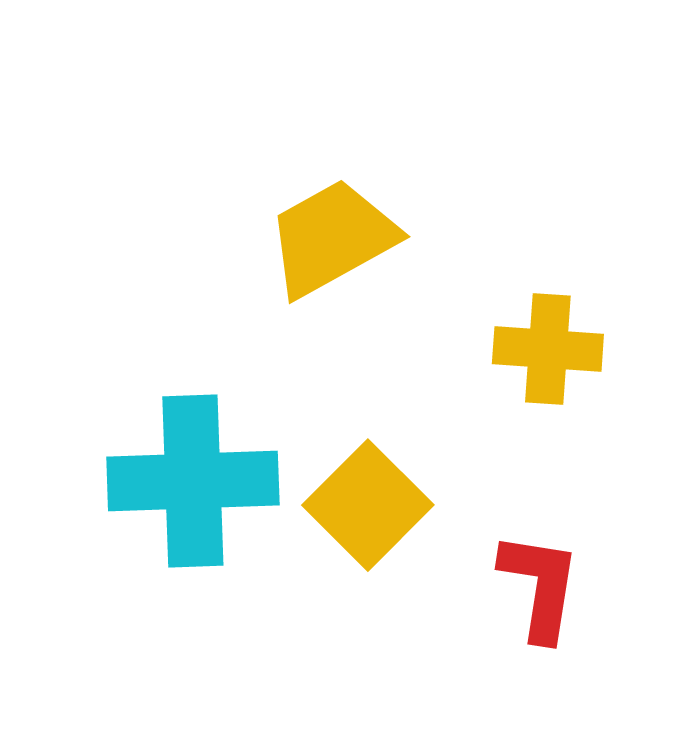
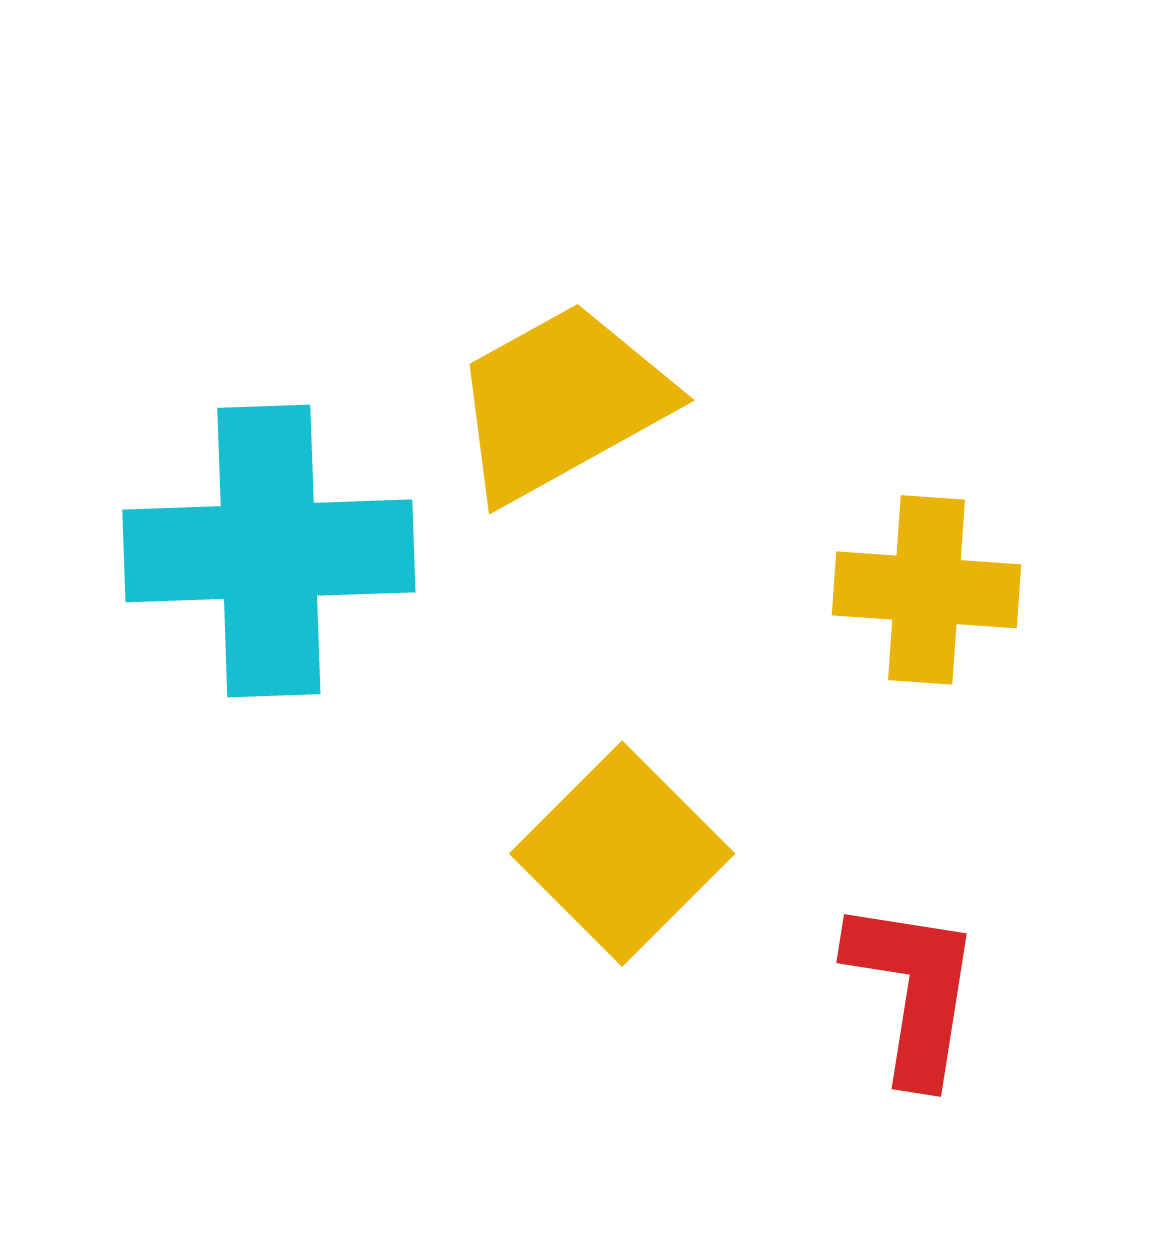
cyan cross: (193, 481) -> (269, 551), moved

